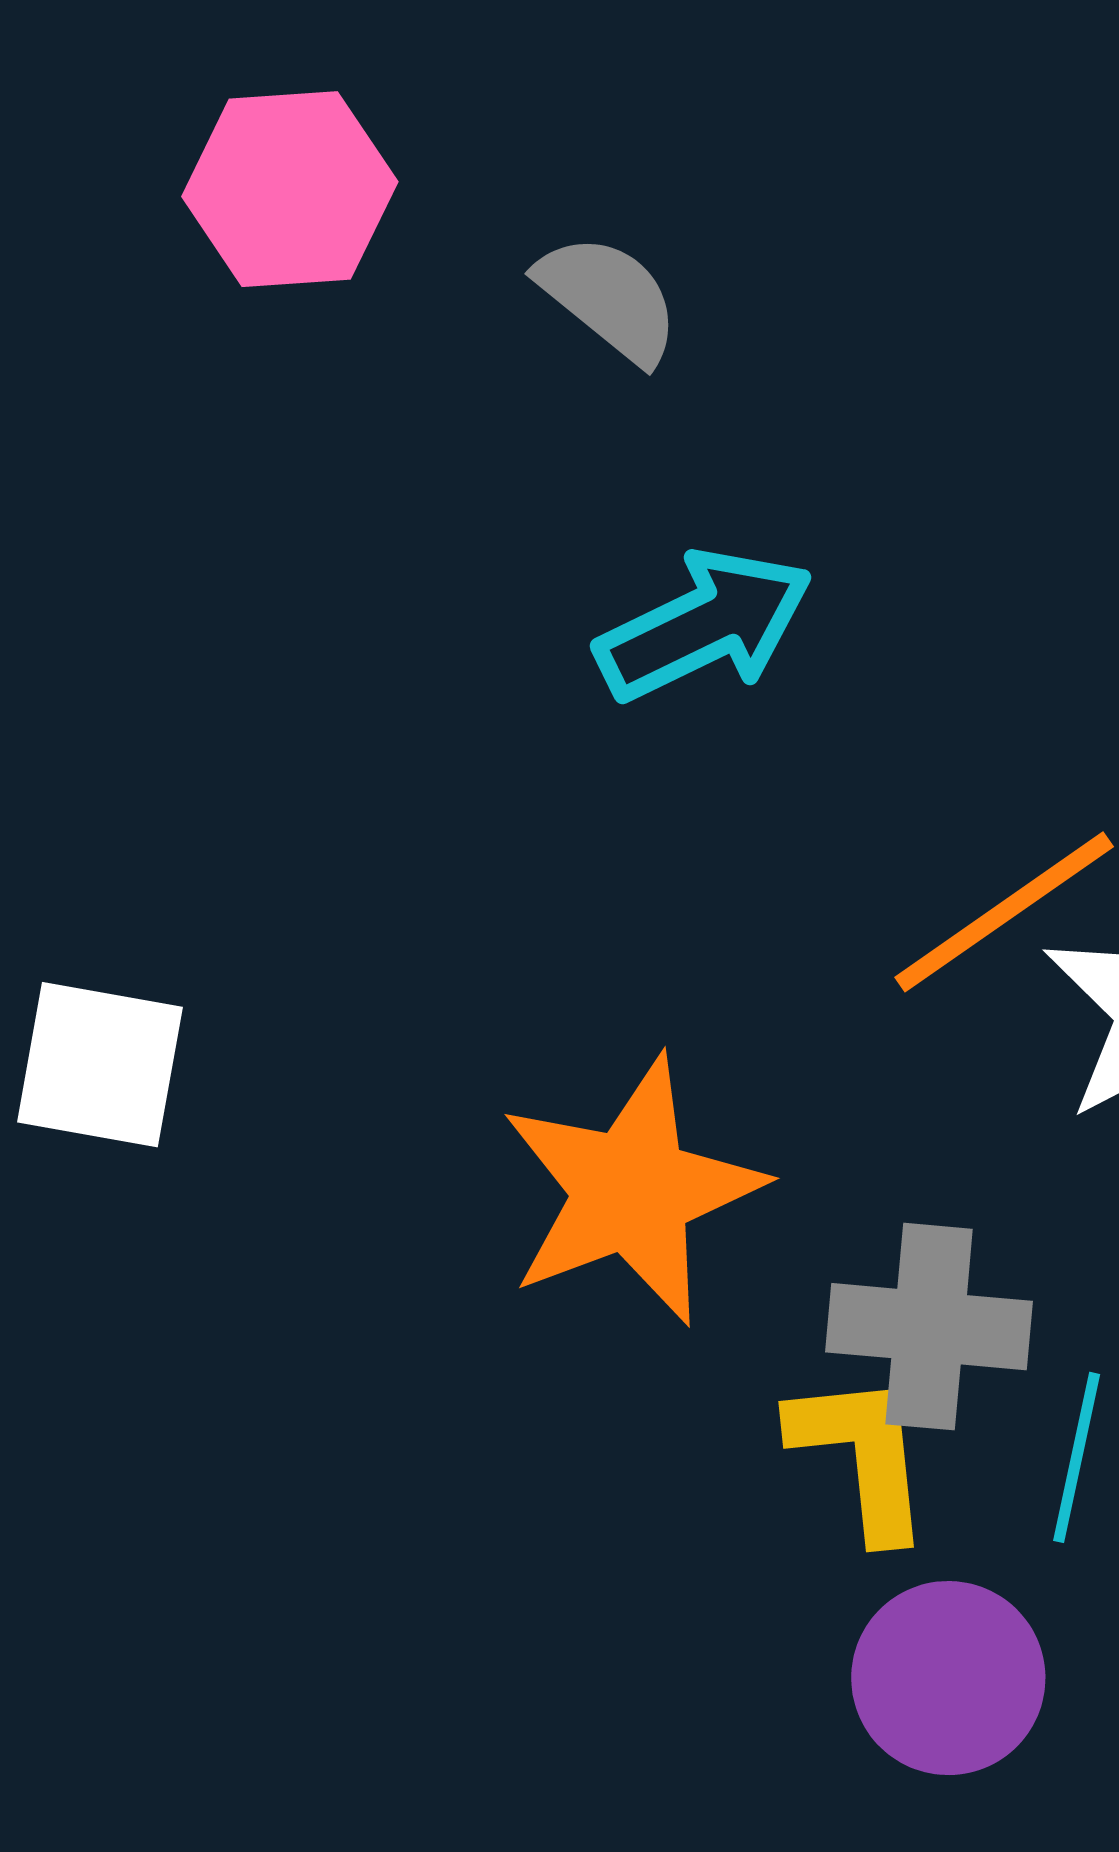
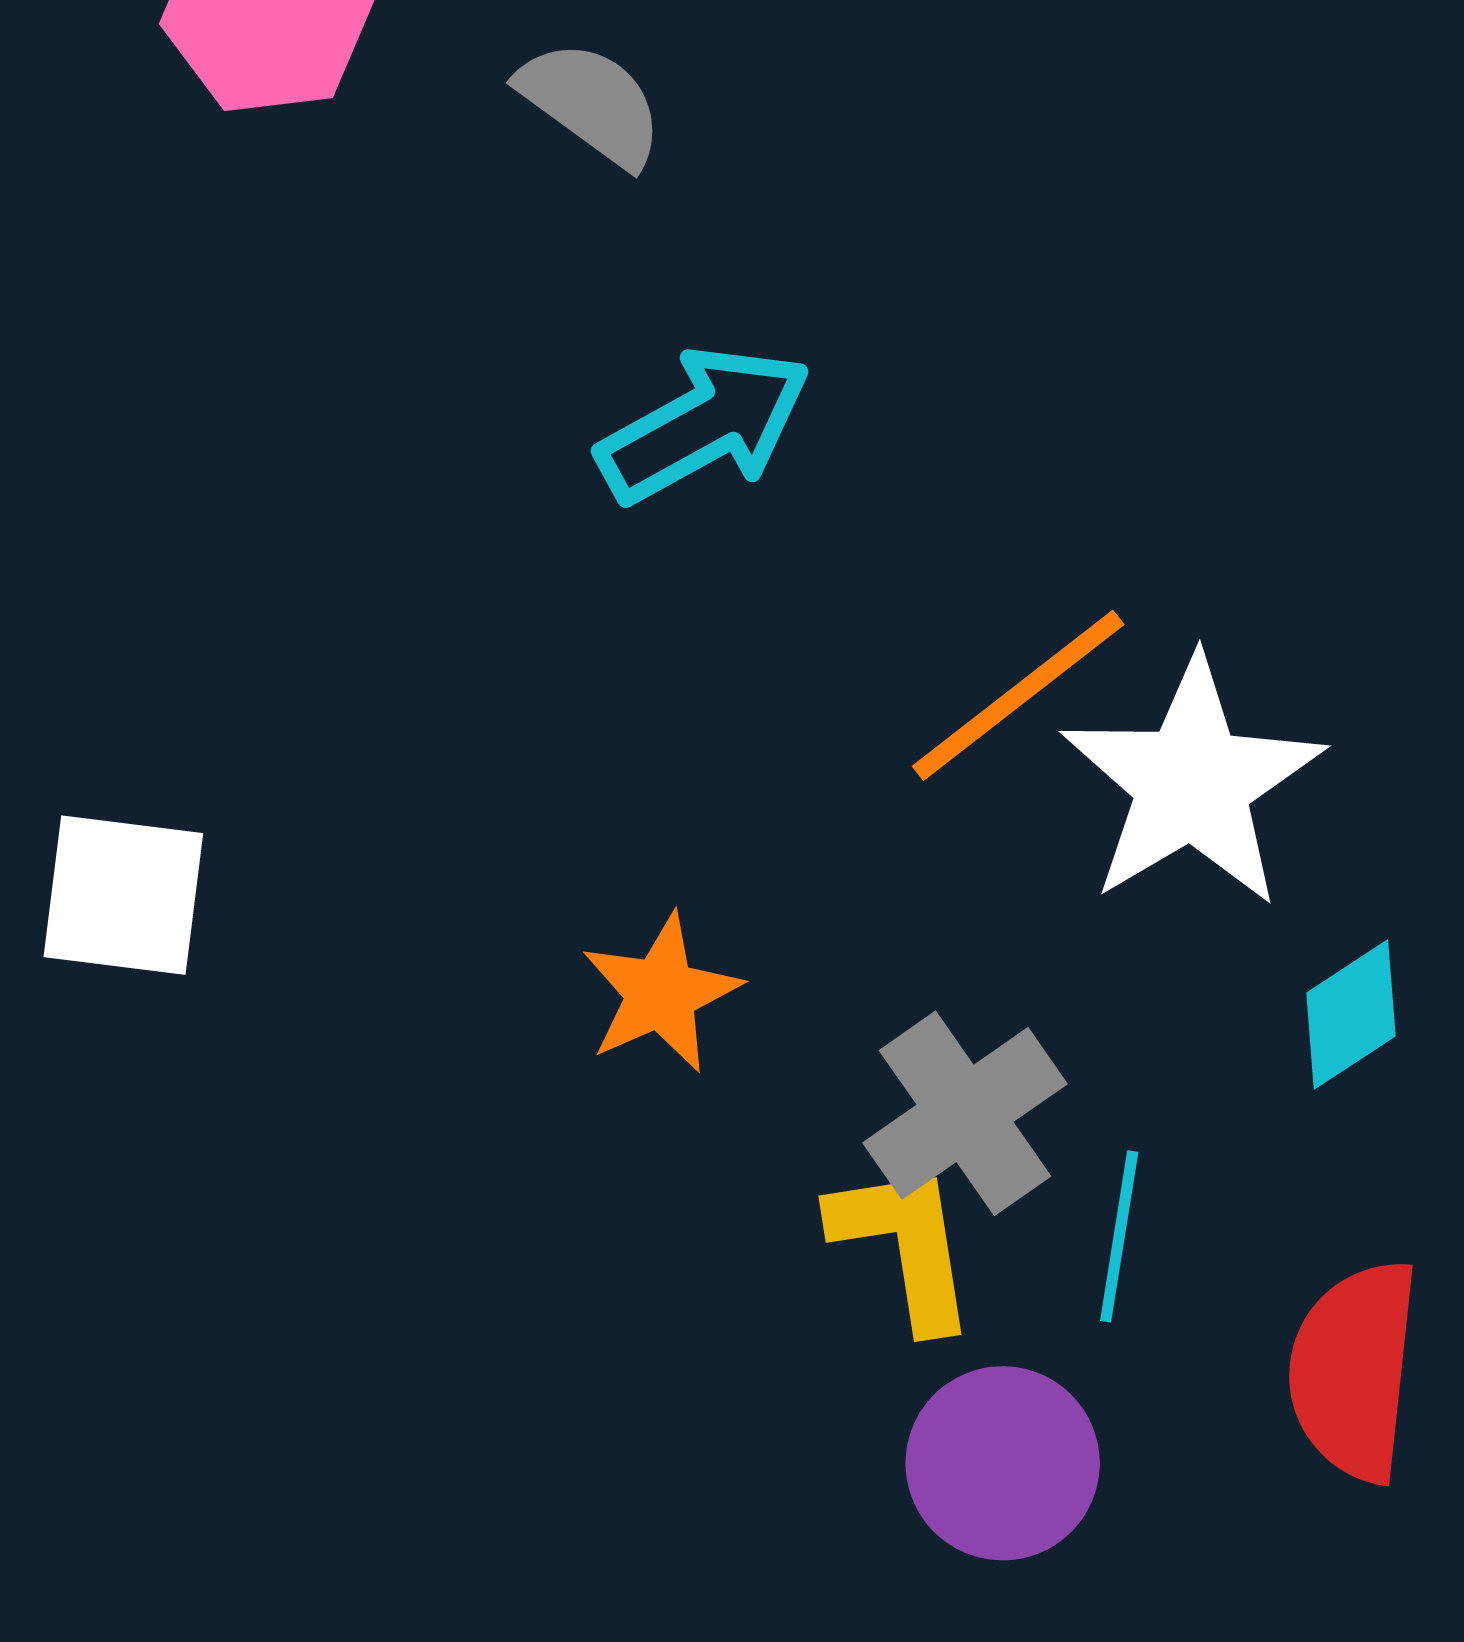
orange star: (632, 1191) -> (661, 993), size x0.6
gray cross: (929, 1327) -> (965, 1113), turned -37

